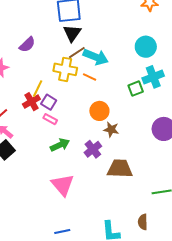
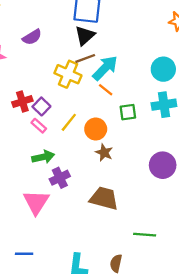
cyan arrow: (96, 57) -> (105, 68), turned -80
orange line: (90, 77) -> (106, 90), moved
yellow line: (38, 89) -> (69, 122), moved
green square: (136, 89) -> (128, 112), moved
purple cross: (93, 149) -> (60, 178), moved

